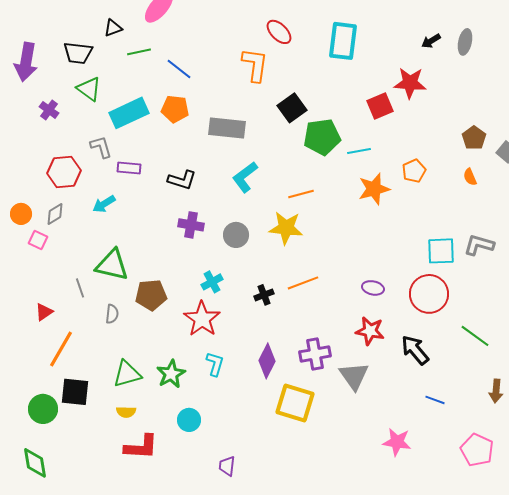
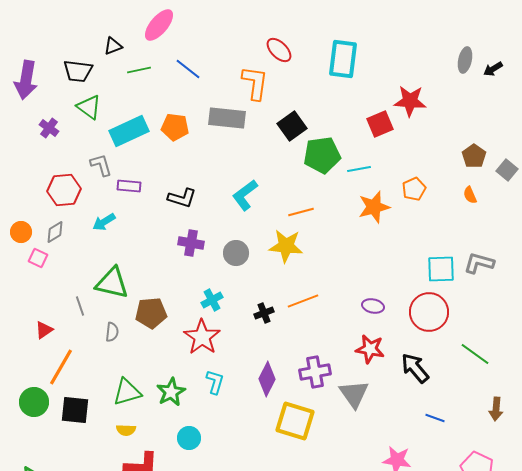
black arrow: (431, 41) -> (493, 69), moved
blue line: (179, 69) -> (188, 69), moved
gray rectangle: (227, 128) -> (227, 118), moved
green circle: (43, 409) -> (34, 402), moved

